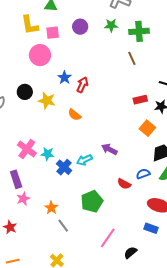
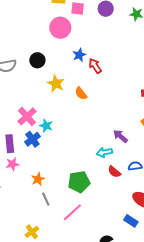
red arrow: (82, 85) -> (95, 66), turned -70
yellow star: (47, 101) -> (56, 84), moved
purple arrow: (109, 149) -> (120, 136), moved
cyan arrow: (84, 160) -> (104, 152), moved
blue cross: (64, 167) -> (32, 139), moved
pink line: (108, 238) -> (72, 212), moved

